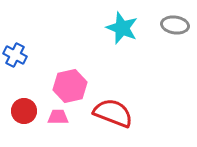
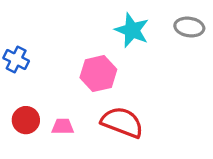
pink hexagon: (70, 86) -> (98, 74), moved

